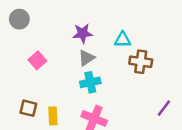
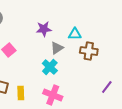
gray triangle: (86, 58) -> (57, 48), moved
cyan cross: (90, 82) -> (50, 67), turned -35

